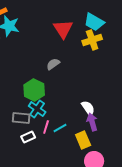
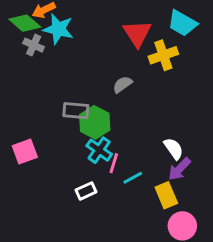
yellow cross: (92, 40) -> (163, 55), moved
gray rectangle: (21, 118) -> (76, 111), moved
purple arrow: (92, 122) -> (179, 169), turned -120
pink line: (46, 127) -> (114, 163), moved

